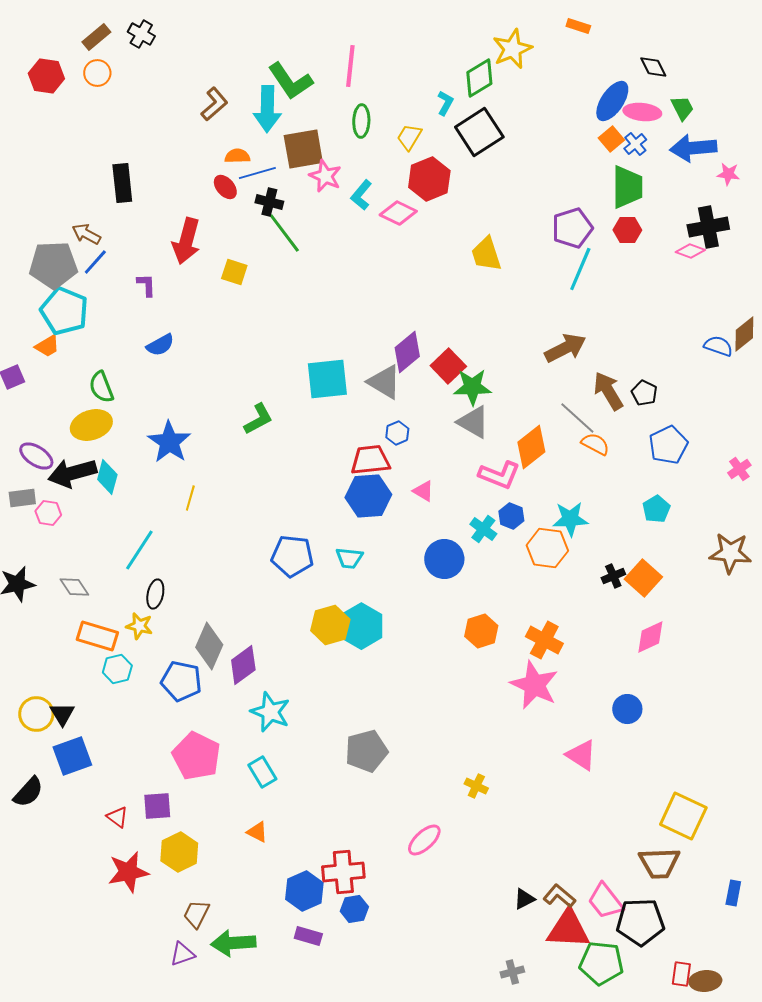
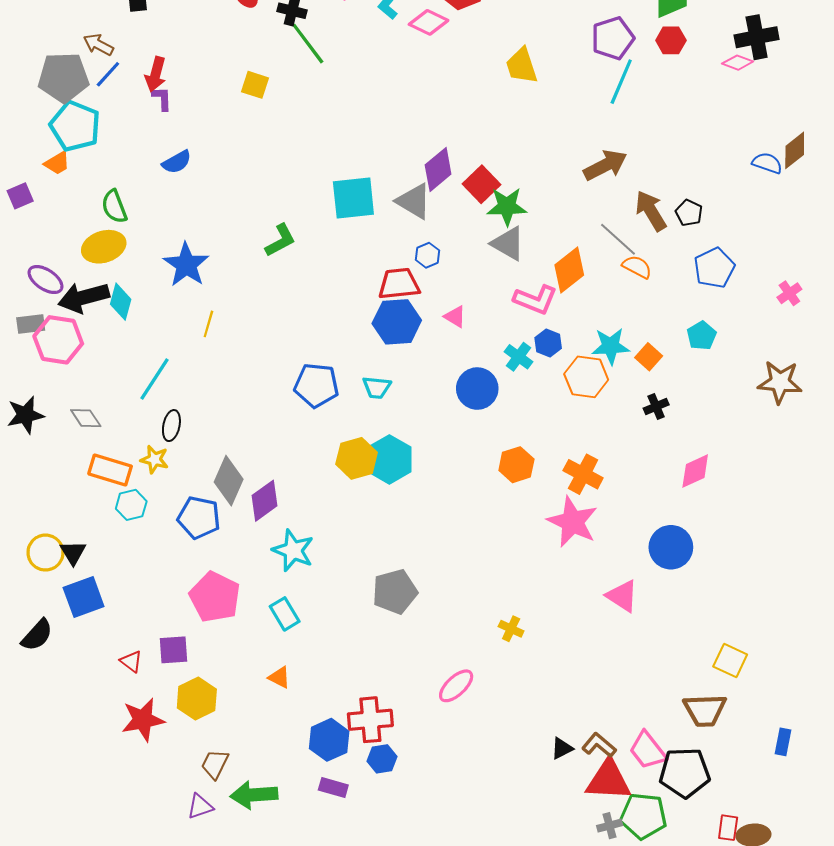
red arrow: (186, 241) -> (156, 74), moved, size x0.7
pink hexagon: (48, 513) -> (58, 340), size x1.8
orange square: (643, 578) -> (649, 357), moved, size x0.7
blue circle: (627, 709) -> (671, 547), size x1.4
yellow square: (683, 816) -> (730, 660), size x0.7
gray cross: (512, 972) -> (610, 826), moved

